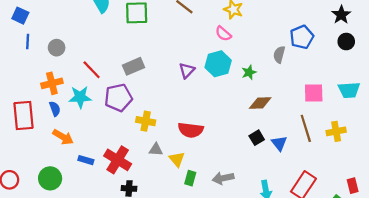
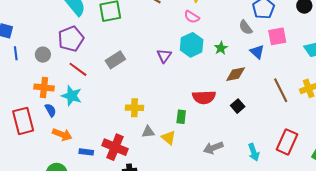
gray semicircle: (279, 55) -> (246, 27), turned -42
orange cross: (52, 83) -> (44, 88), turned 30
pink square: (314, 93) -> (277, 36), moved
cyan star: (80, 97) -> (72, 96), turned 30
purple pentagon: (118, 98) -> (71, 39), moved
red semicircle: (191, 130) -> (204, 97), moved
blue triangle: (279, 143) -> (257, 52), moved
green rectangle: (190, 178) -> (181, 117), moved

